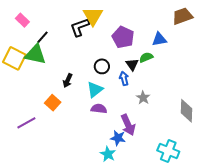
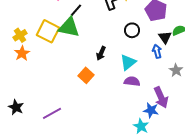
black circle: (102, 66) -> (132, 30), moved
purple line: (26, 123) -> (52, 113), moved

